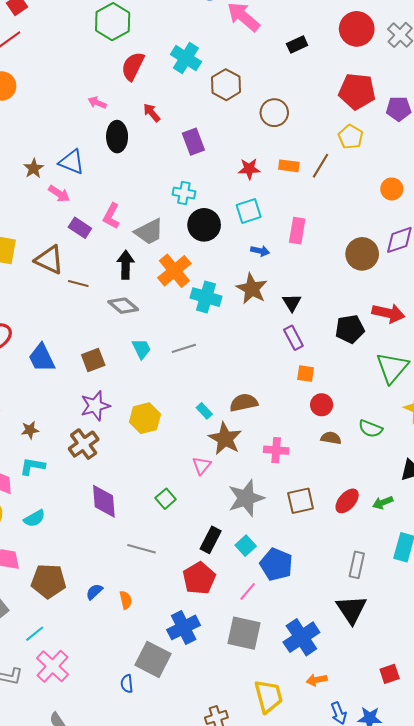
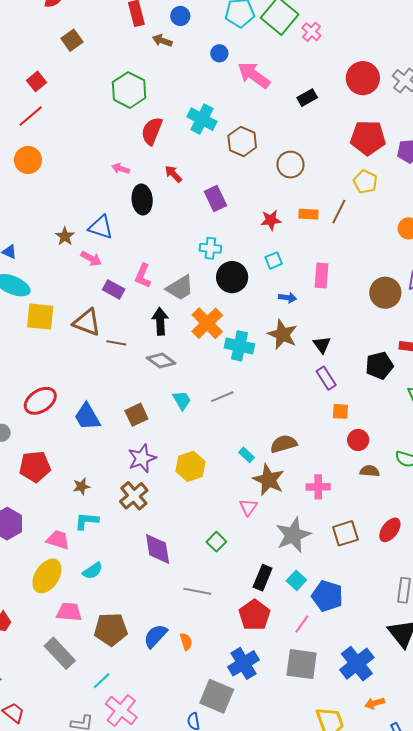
cyan square: (249, 211) -> (274, 260), size x0.7
blue semicircle: (94, 592) -> (155, 636), size x1.5

